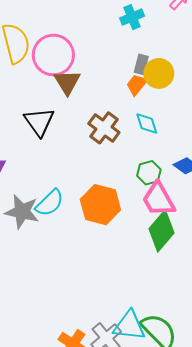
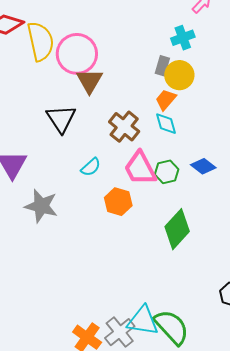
cyan cross: (132, 17) -> (183, 38), moved
orange trapezoid: (137, 85) -> (166, 100), moved
pink trapezoid: (158, 199) -> (140, 168), moved
cyan semicircle: (50, 203) -> (91, 167), moved, size x0.7
orange hexagon: (100, 205) -> (118, 202), size x0.7

